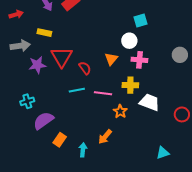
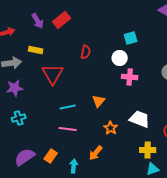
orange triangle: (111, 59) -> (99, 101), moved
purple star: (37, 65) -> (15, 88), moved
red semicircle: (85, 68) -> (86, 52), moved, turned 48
yellow cross: (130, 85) -> (148, 150), moved
pink line: (103, 93) -> (68, 129), moved
purple semicircle: (43, 121) -> (25, 157), moved

